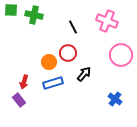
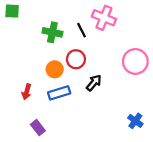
green cross: (34, 15) -> (52, 32), moved
pink cross: (107, 21) -> (104, 18), moved
blue cross: (115, 99) -> (135, 121), moved
purple rectangle: (19, 100) -> (38, 128), moved

